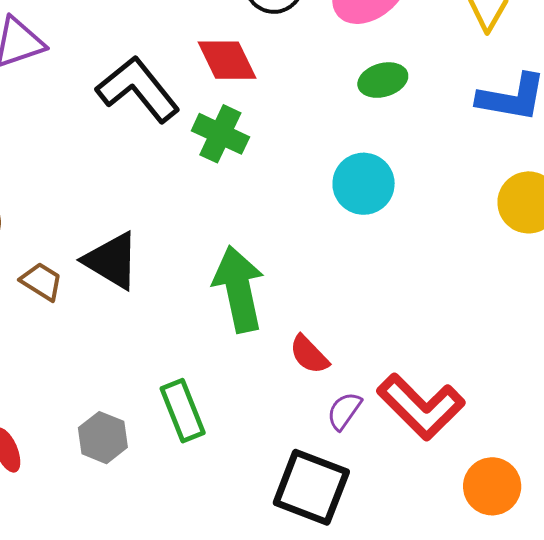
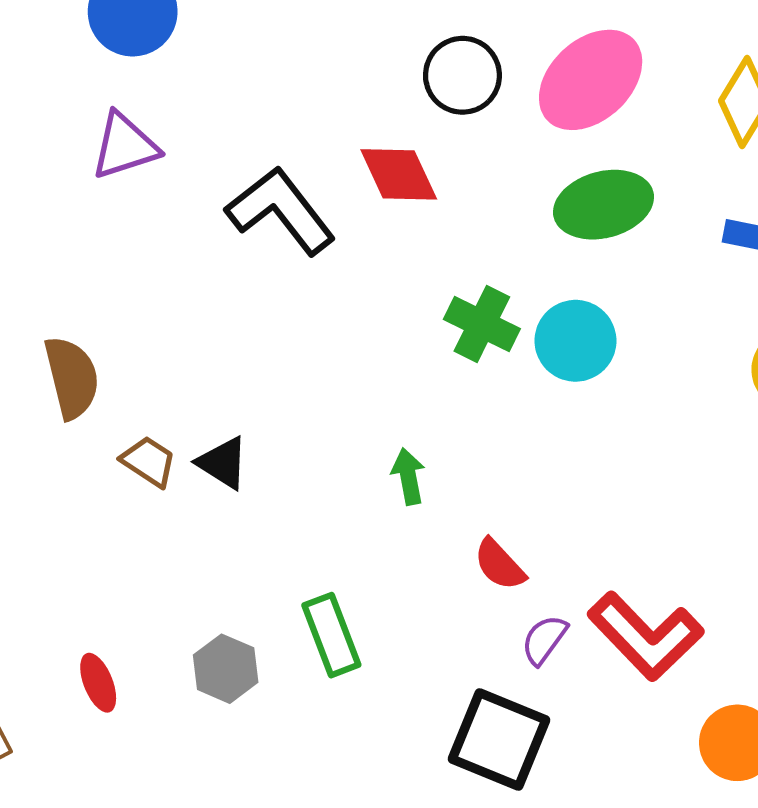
green ellipse: (383, 80) -> (604, 205), size x1.5
green cross: (220, 134) -> (482, 324), moved
black triangle: (112, 261) -> (223, 463), moved, size x0.7
green arrow: (239, 289) -> (408, 476), size x0.5

